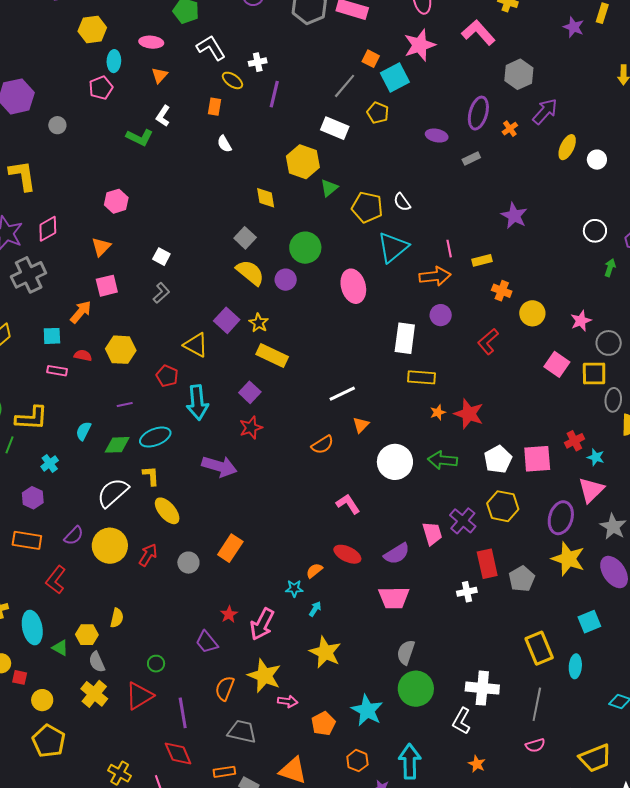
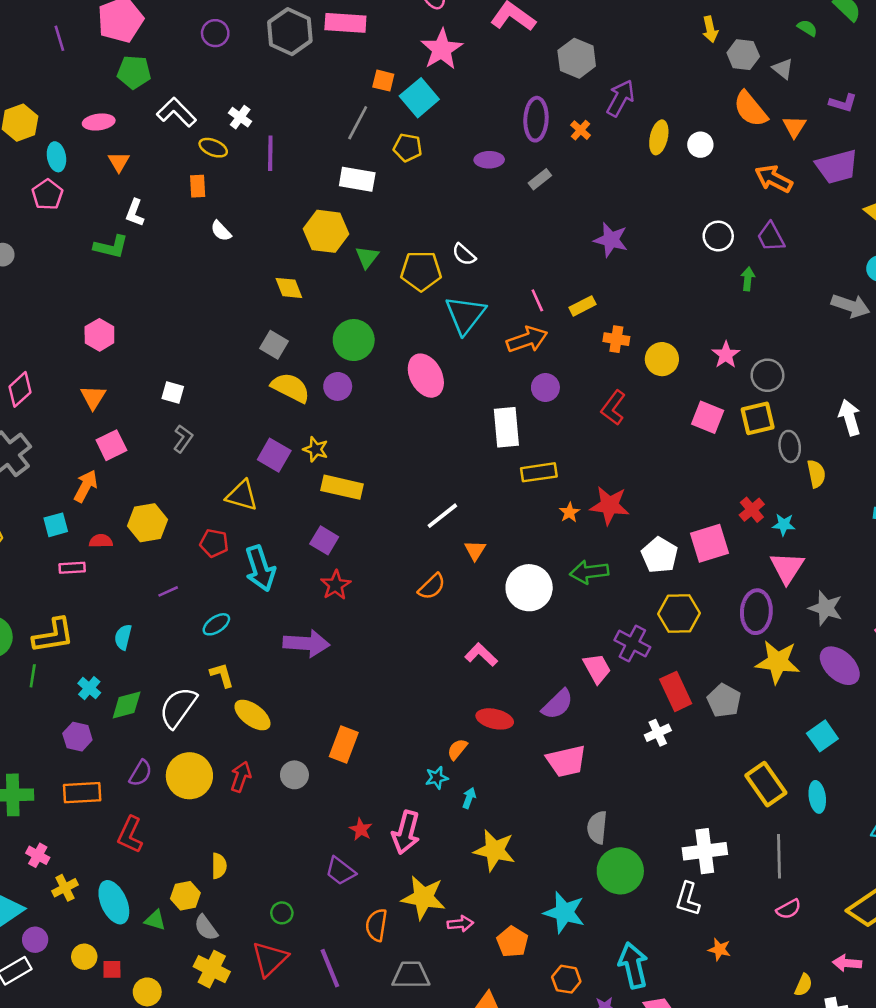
white cross: (258, 62) -> (240, 117), turned -30
cyan ellipse: (155, 437) -> (216, 624), size x0.7
green diamond: (117, 445) -> (127, 705), moved

